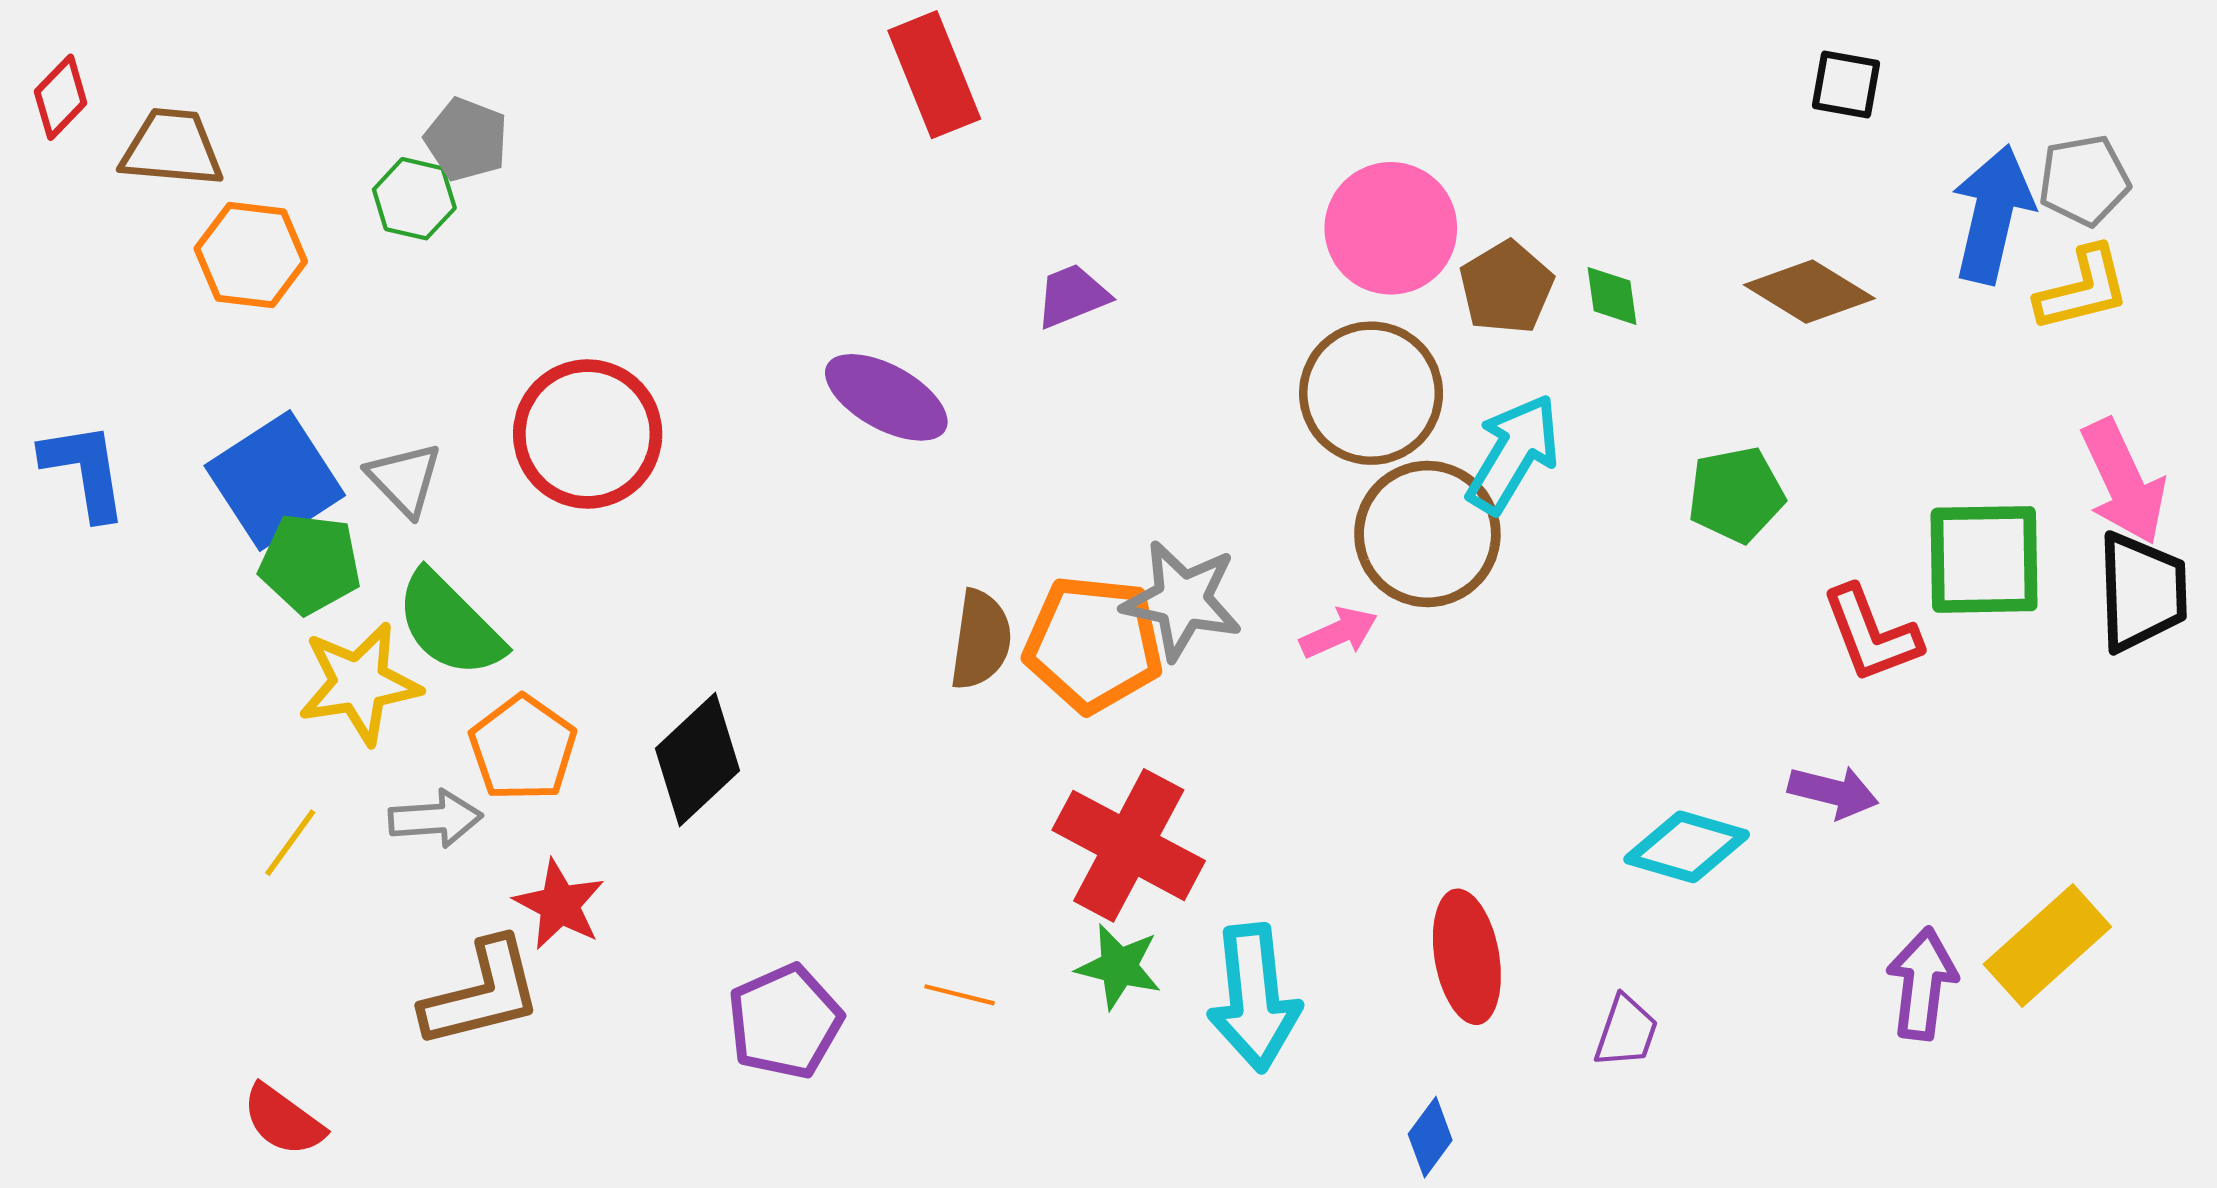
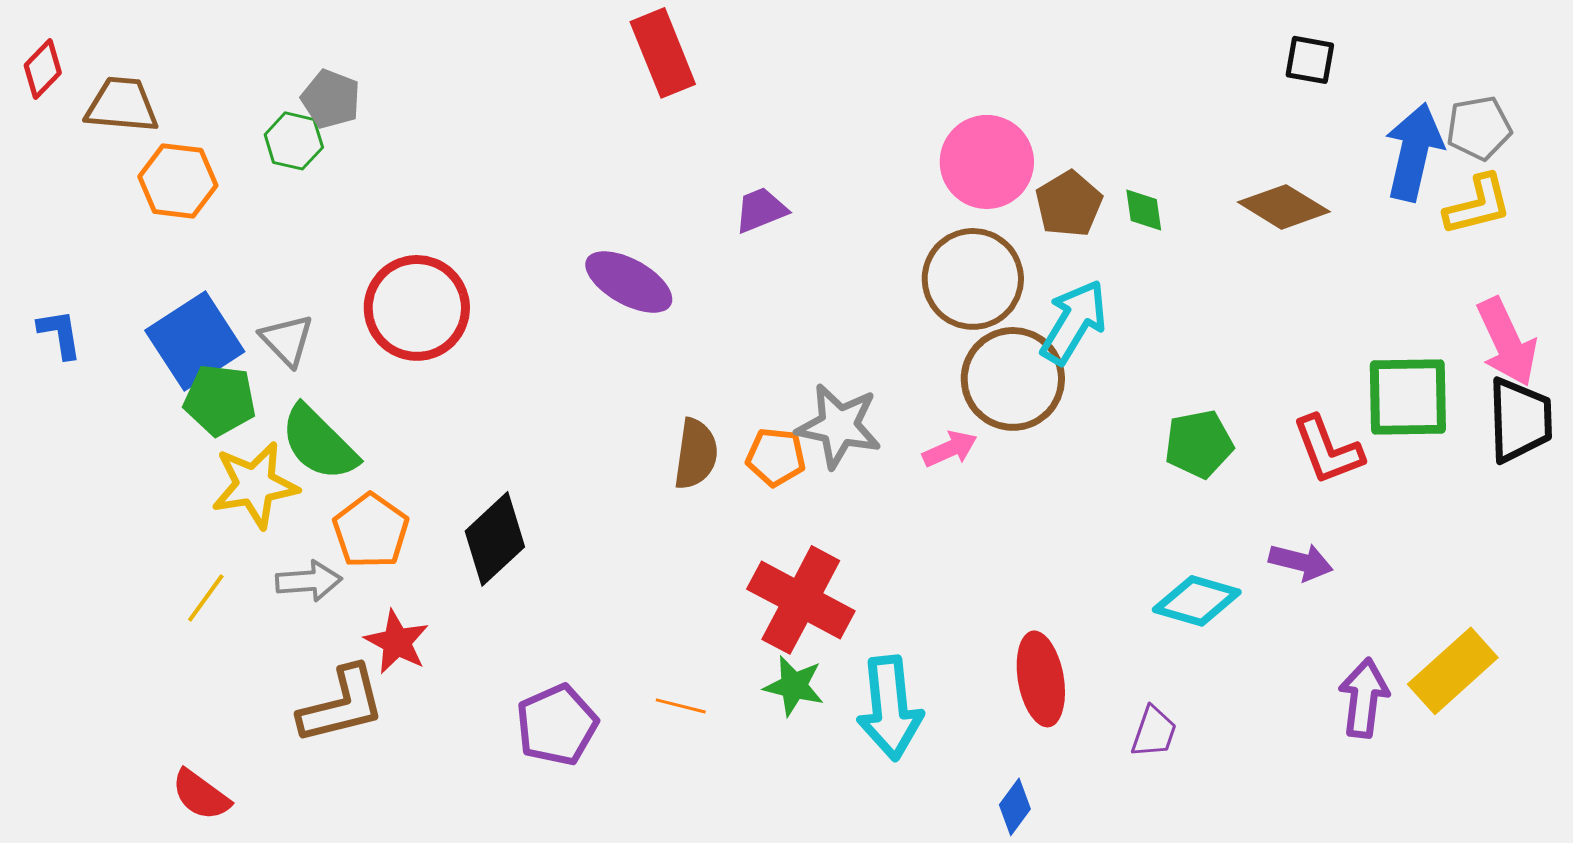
blue L-shape: (85, 471) -> (60, 334), size x0.7
green pentagon: (1736, 495) -> (1199, 444), moved
orange pentagon: (1093, 644) -> (776, 457), size x0.6

